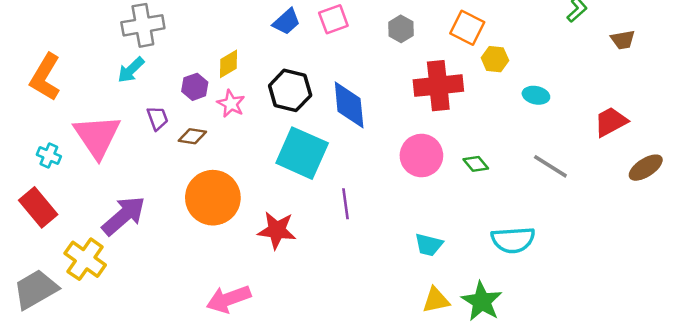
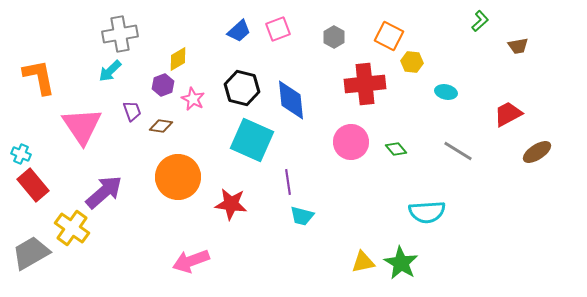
yellow diamond: (229, 64) -> (178, 59), moved
orange L-shape: (45, 77) -> (39, 77), turned 138
cyan cross: (49, 156) -> (21, 154), moved
cyan trapezoid: (429, 245) -> (302, 216), moved

